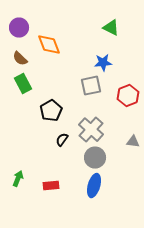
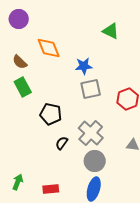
purple circle: (19, 28) -> (19, 19), moved
blue star: (103, 63) -> (84, 66), moved
black pentagon: (51, 111) -> (51, 114), turned -30

